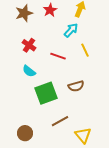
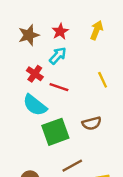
cyan arrow: (71, 30) -> (58, 56), moved
red line: (58, 56) -> (59, 87), moved
cyan semicircle: (29, 71) -> (35, 105), size x1.5

